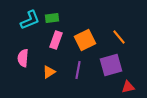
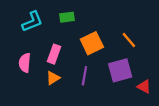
green rectangle: (52, 18) -> (67, 17), moved
pink rectangle: (56, 40) -> (54, 54), moved
red triangle: (128, 87) -> (144, 87), moved, turned 40

